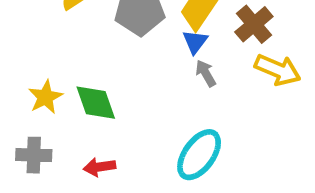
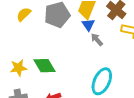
yellow star: (45, 97) -> (18, 68), turned 30

